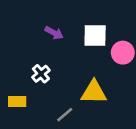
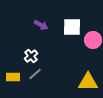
yellow triangle: (94, 92) -> (88, 82), moved
gray line: (65, 115) -> (35, 74), moved

